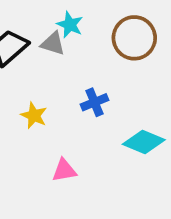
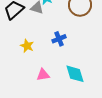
cyan diamond: (144, 142) -> (75, 74), moved, turned 50

